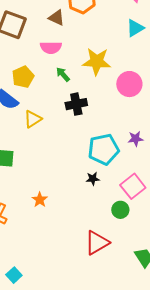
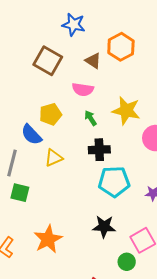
cyan pentagon: (104, 149) -> (114, 182), moved
black star: (93, 179) -> (104, 227), size x1.6
orange star: (40, 200) -> (48, 239), size x1.8

